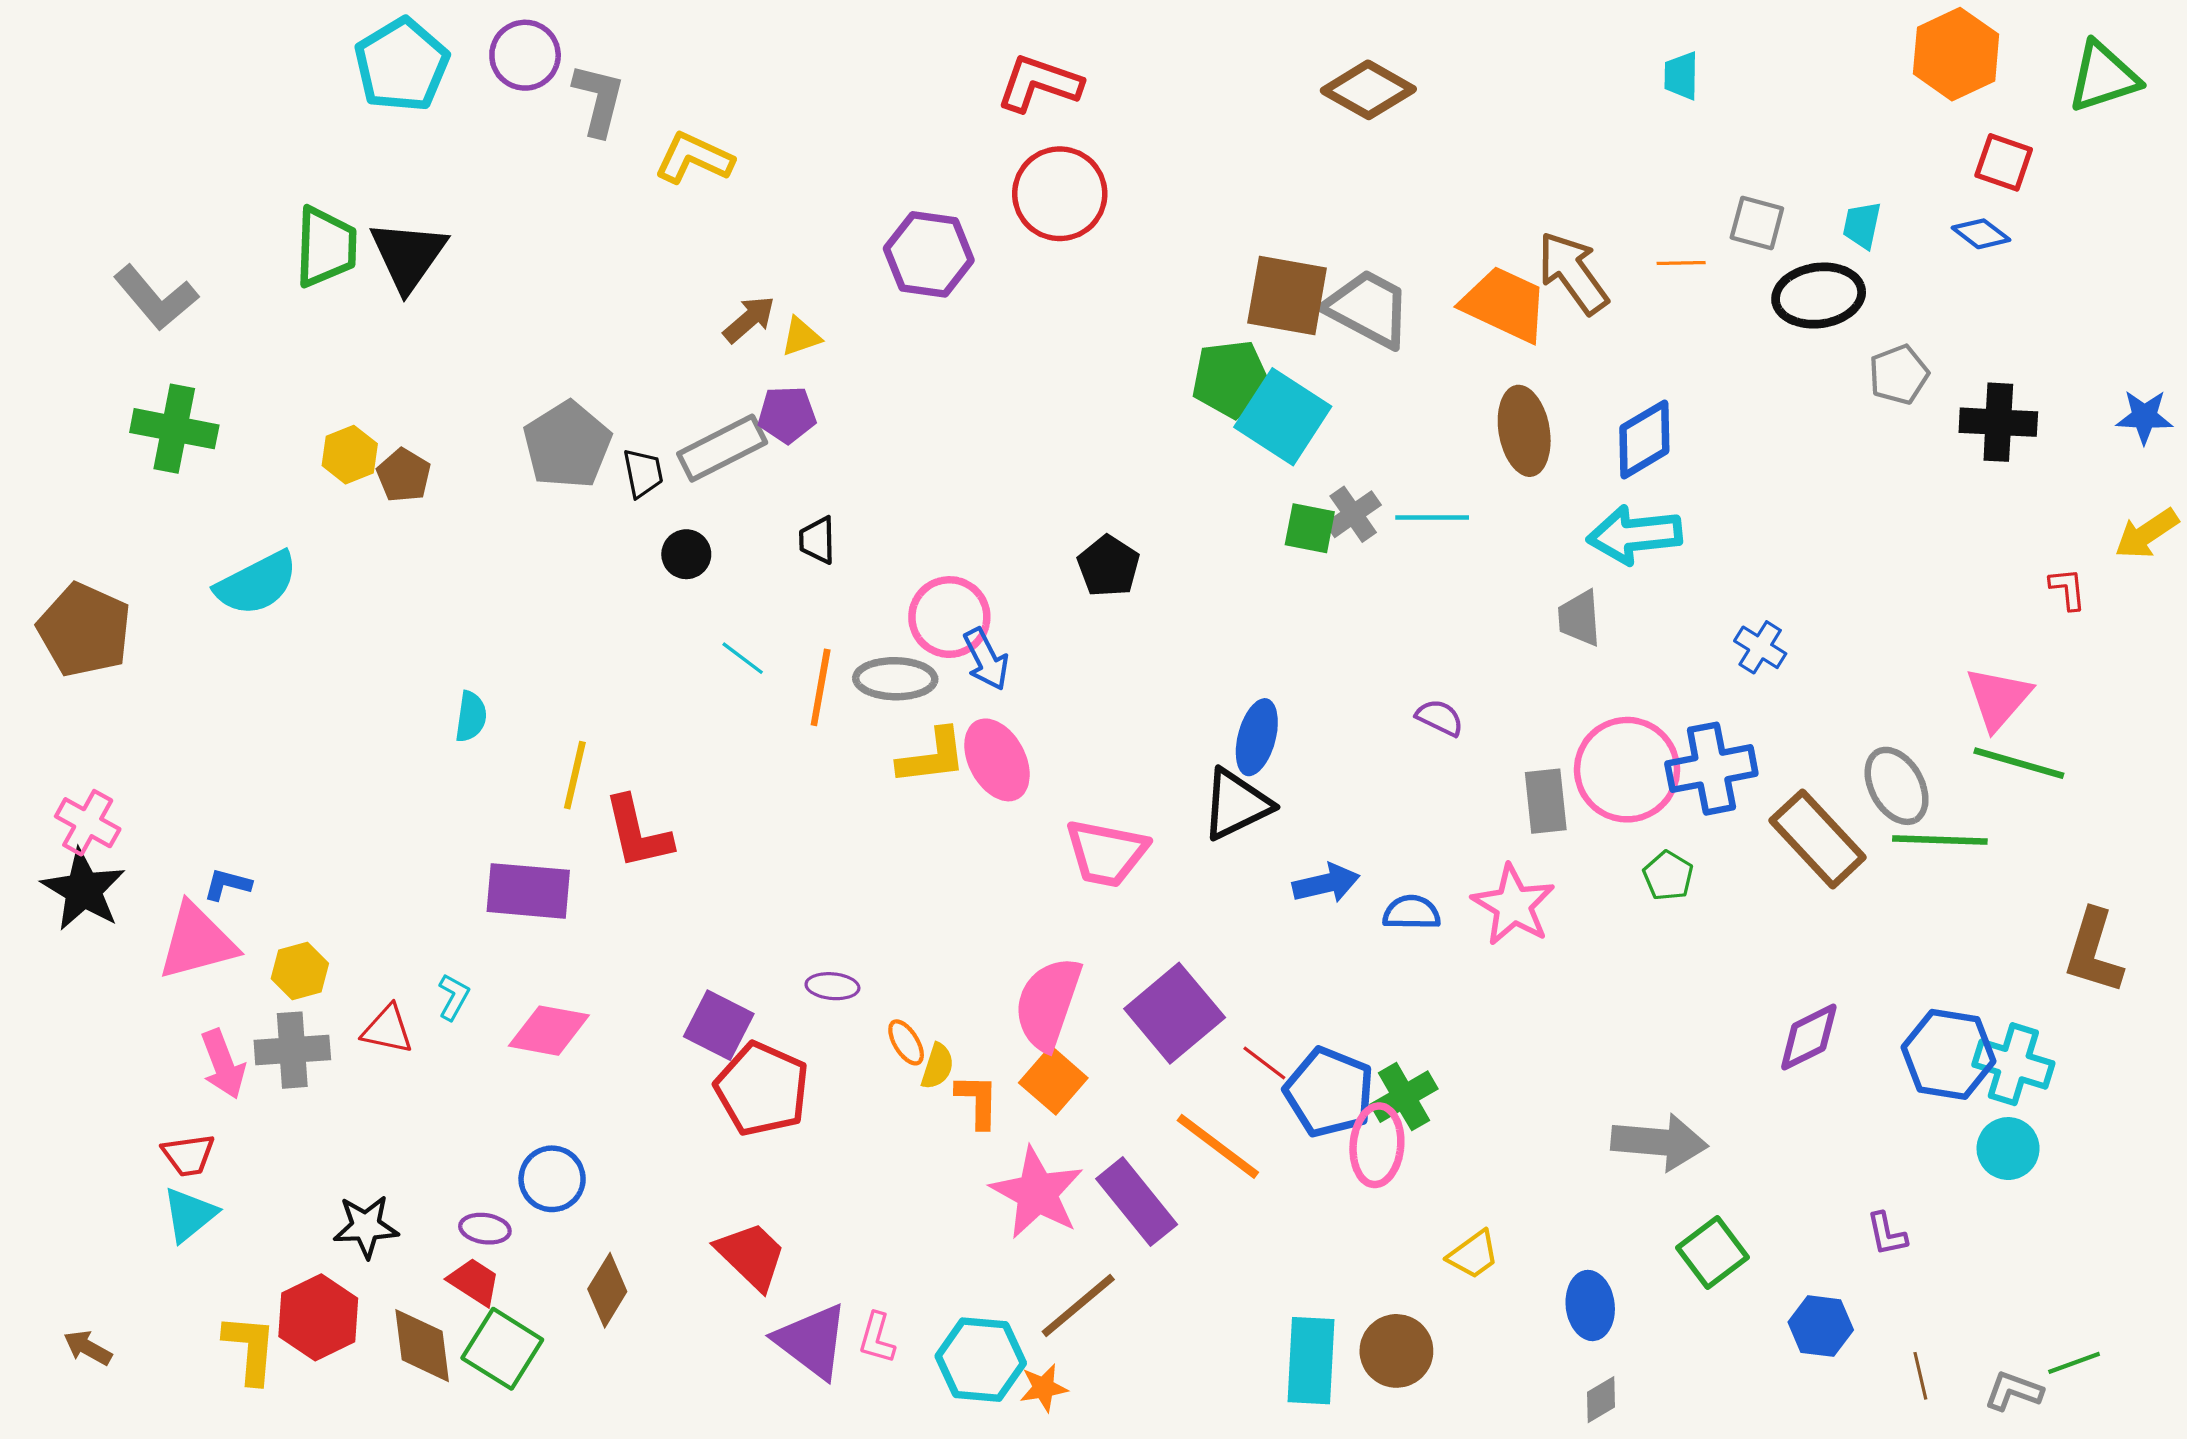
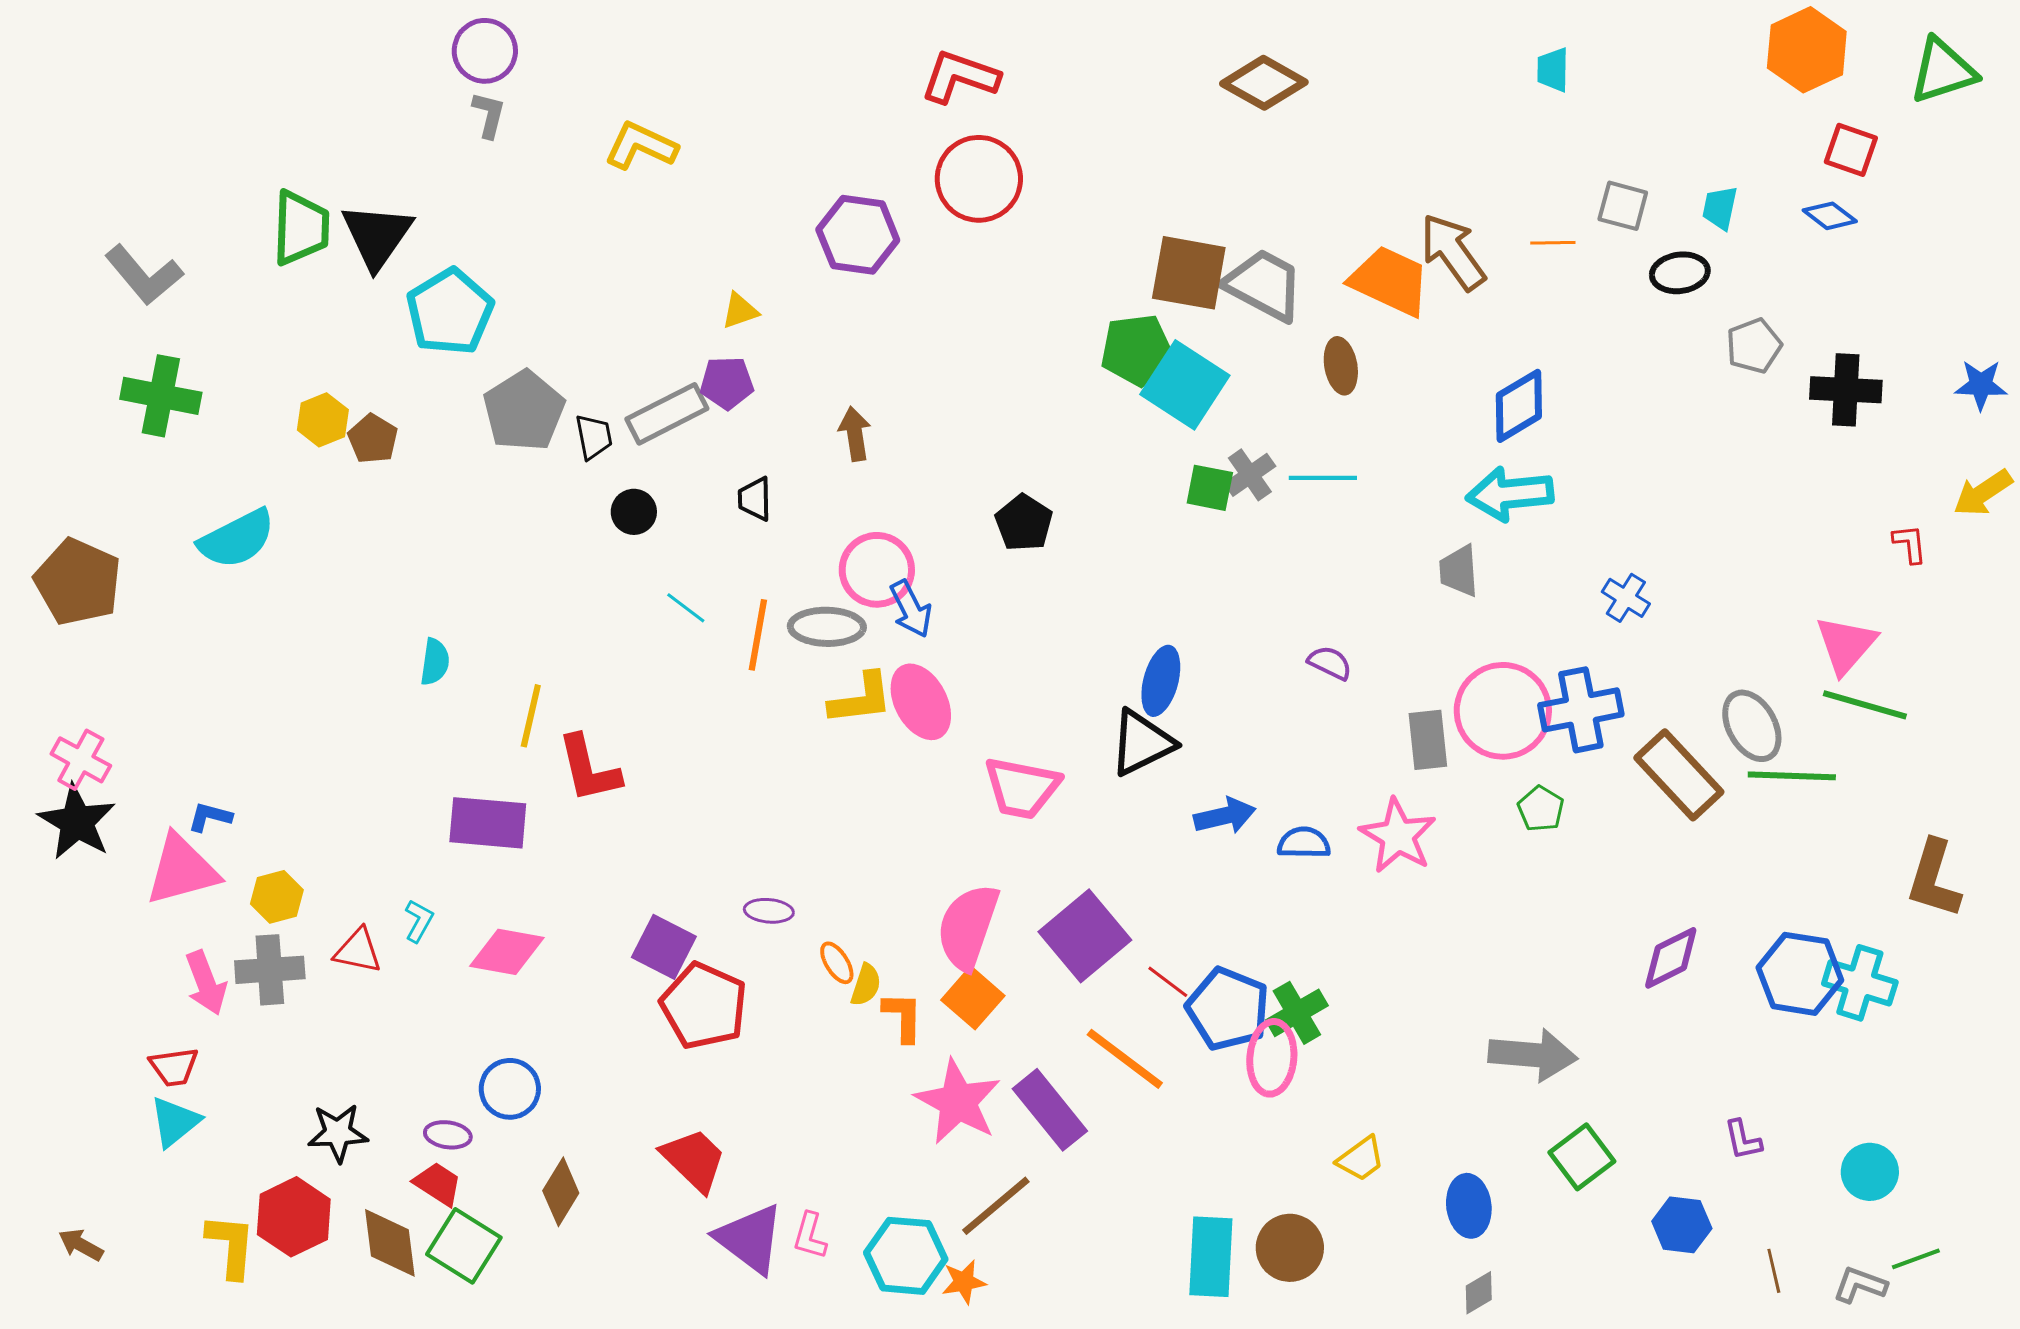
cyan pentagon: (402, 65) -> (450, 312), moved
gray L-shape: (599, 100) -> (489, 115), moved, size x0.7
black ellipse: (1819, 296) -> (1680, 273), size x0.7
brown arrow: (749, 319) -> (855, 434), moved, turned -58
brown ellipse: (1524, 431) -> (1341, 366), moved, size x0.7
cyan circle: (2008, 1149) -> (1870, 1172), moved

